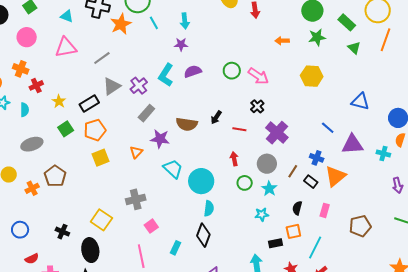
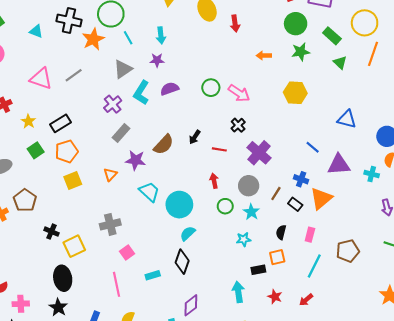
pink triangle: (66, 47) -> (41, 79), moved, turned 30
gray triangle: (112, 86) -> (123, 69), moved
brown semicircle: (187, 124) -> (164, 145), turned -55
cyan semicircle: (209, 208) -> (188, 233), turned -140
yellow square: (101, 220) -> (74, 246), turned 30
black cross: (62, 232) -> (51, 232), moved
cyan line: (315, 247) -> (314, 266), moved
cyan rectangle: (175, 248) -> (153, 275), turned 48

